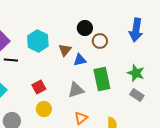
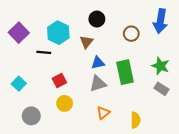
black circle: (85, 28) -> (97, 19), moved
brown circle: (100, 41) -> (131, 34), moved
black line: (11, 60) -> (44, 52), moved
blue triangle: (80, 60) -> (98, 63), moved

